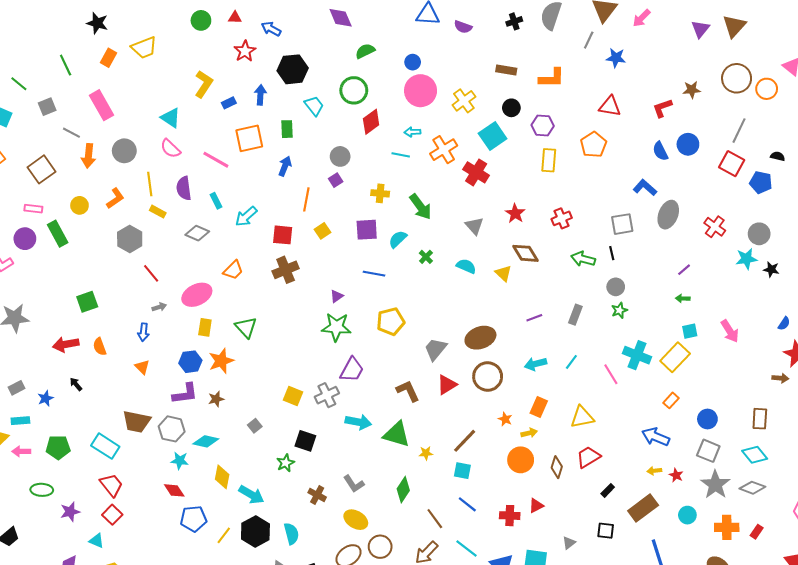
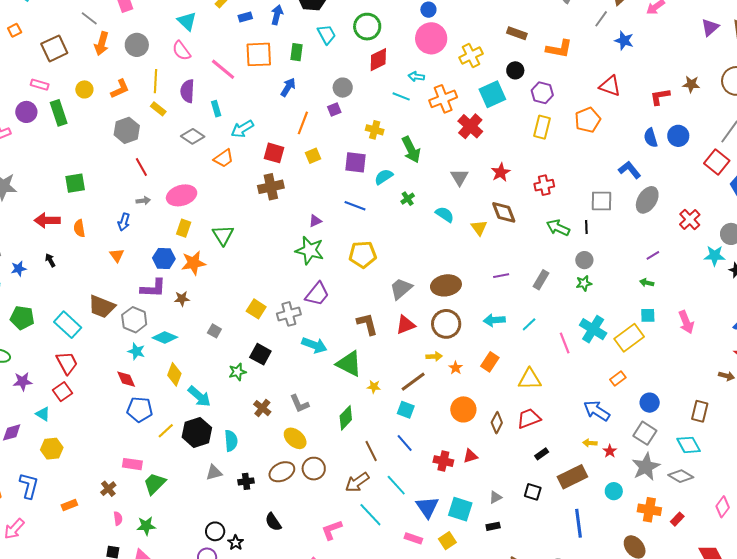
orange trapezoid: (233, 270) -> (224, 158), moved
gray square: (255, 426) -> (214, 331), turned -32
yellow arrow: (529, 433) -> (434, 356), moved

